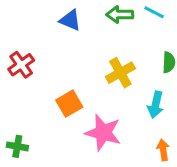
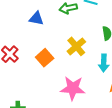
orange square: (69, 104) -> (45, 58), moved

